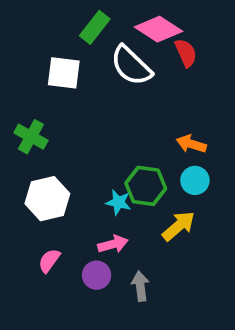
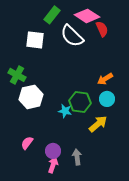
orange arrow: (191, 144) -> (105, 79), turned -49
white hexagon: (47, 199) -> (31, 97), moved
pink arrow: (113, 244) -> (53, 165), moved, turned -56

